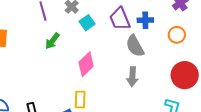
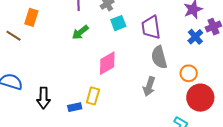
blue cross: (145, 20) -> (195, 37), moved, turned 35
orange circle: (177, 35) -> (189, 73), moved

